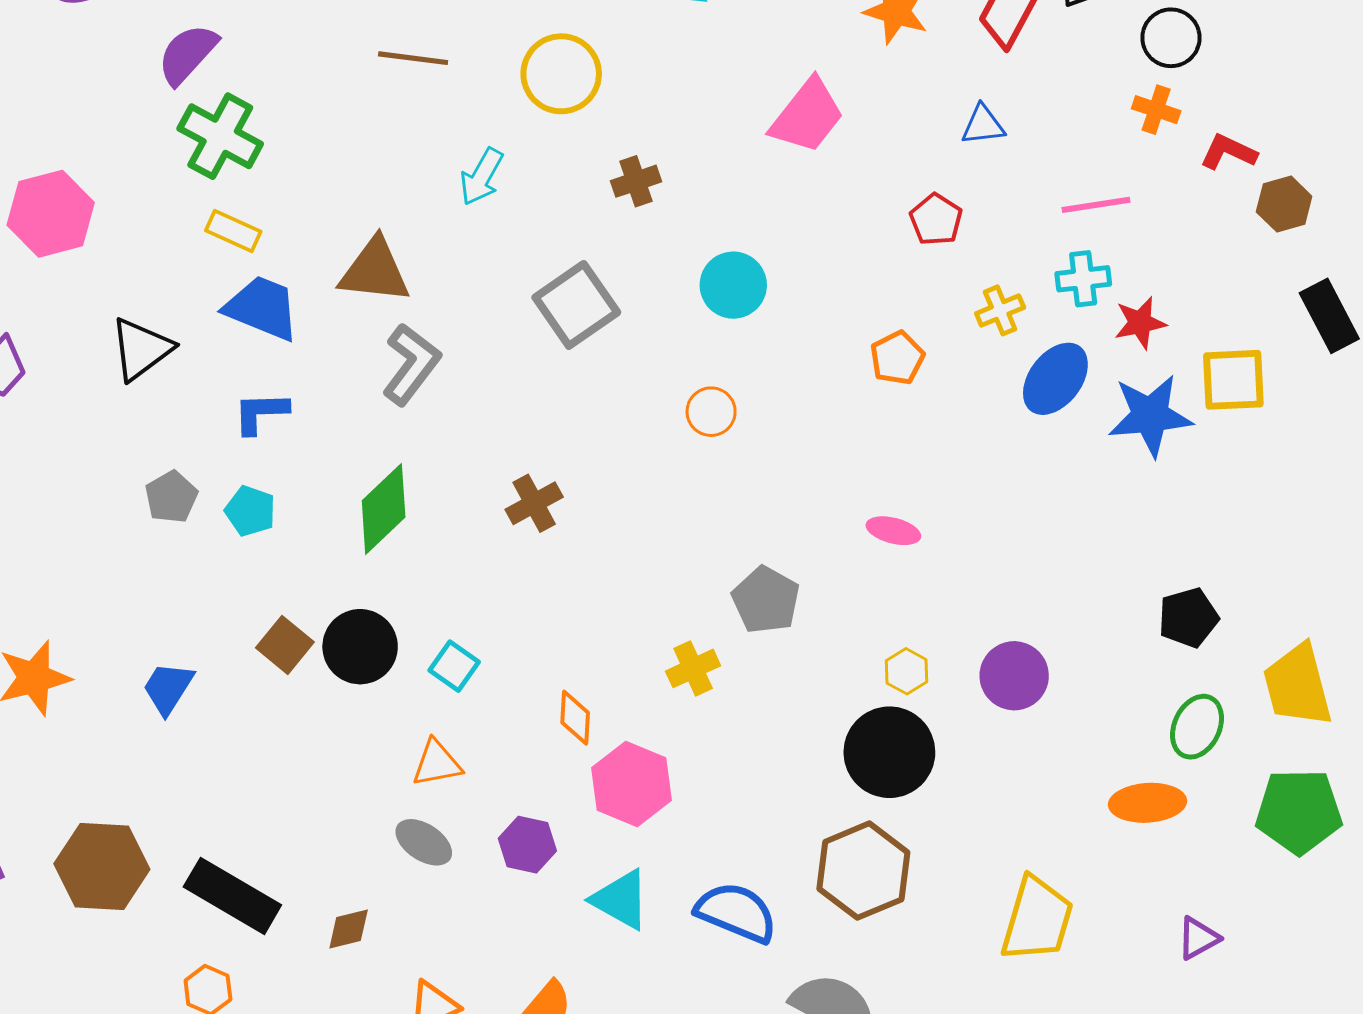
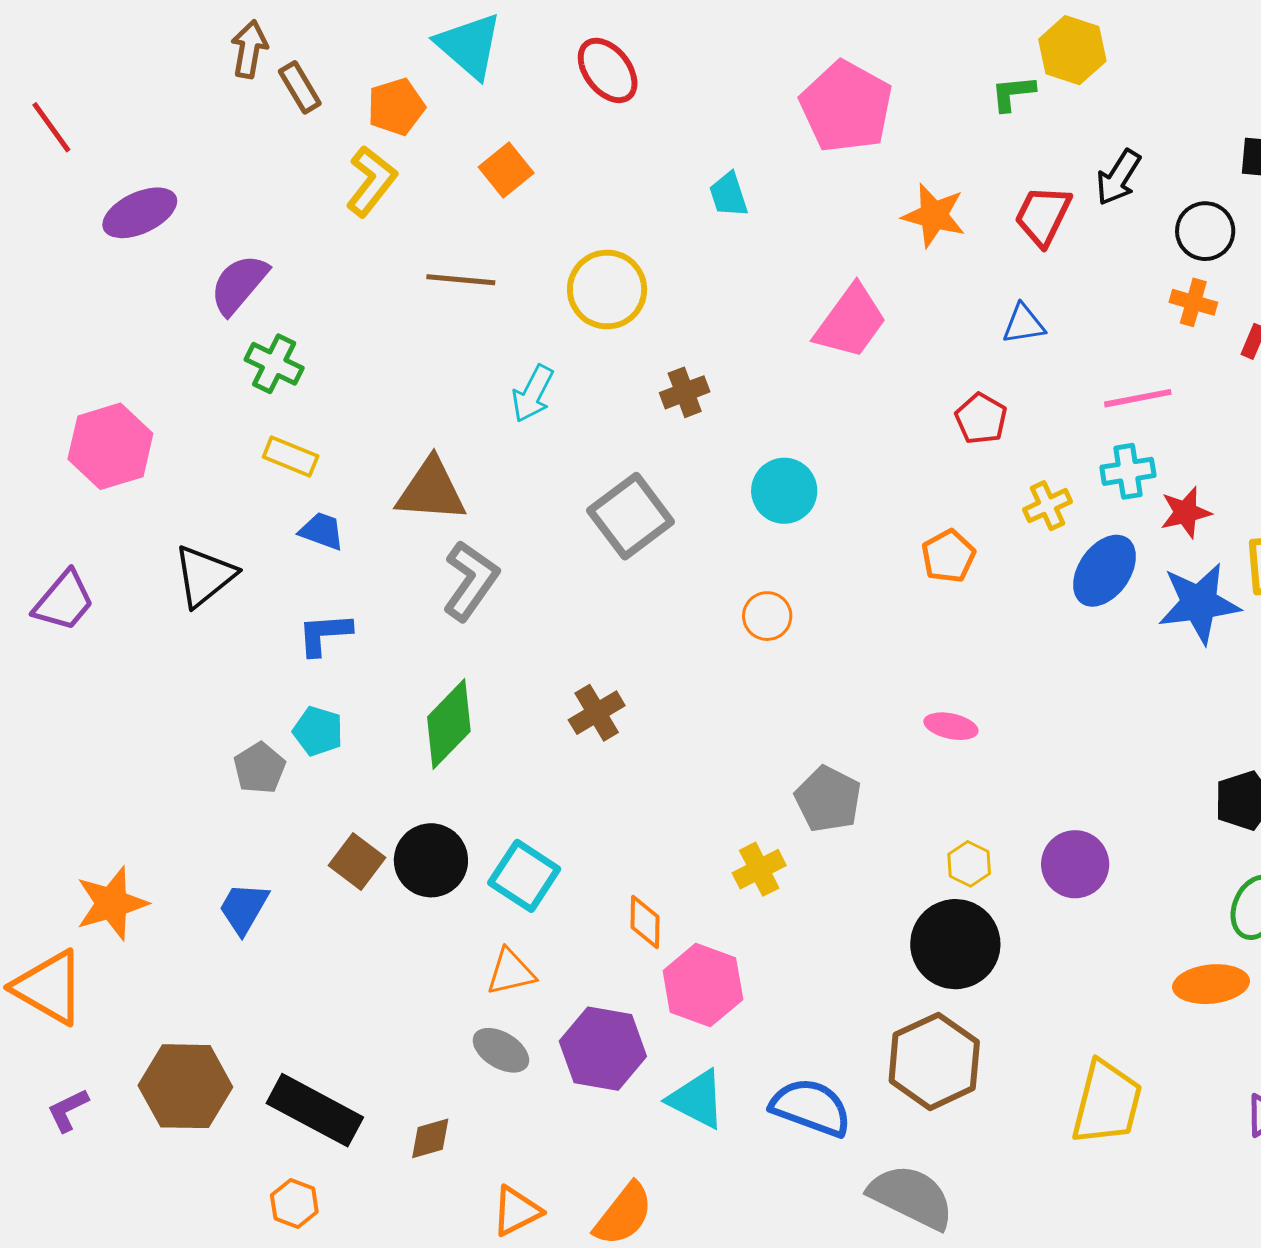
green cross: (220, 136) -> (274, 364), size x0.7
blue trapezoid: (262, 308) -> (322, 531), size x0.6
gray pentagon: (171, 497) -> (259, 768), moved
cyan square: (454, 666) -> (524, 876), size x1.4
purple hexagon: (527, 845) -> (603, 1049), size x1.5

